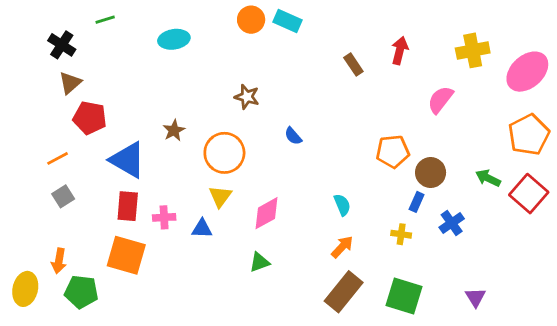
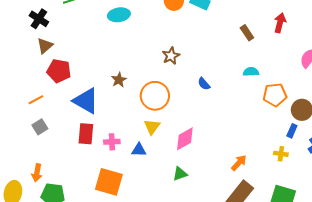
brown star: (247, 97) -> (171, 56), turned 30
cyan semicircle: (342, 205) -> (251, 72), moved, turned -70
orange square: (126, 255) -> (109, 182), moved

